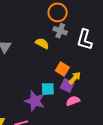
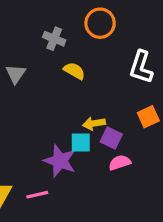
gray cross: (60, 31) -> (54, 39), moved
orange square: (62, 69) -> (148, 117), moved, turned 32
yellow arrow: (75, 78) -> (94, 123), moved, turned -144

